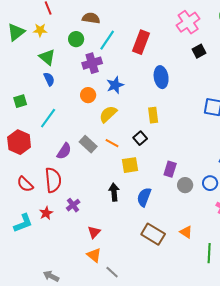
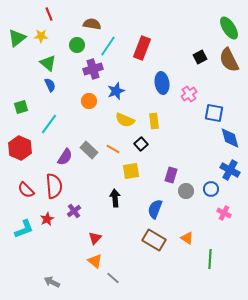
pink cross: (188, 22) -> (189, 94), moved, size x0.7
yellow semicircle: (108, 114) -> (125, 120), moved, turned -114
blue semicircle: (144, 197) -> (155, 209), moved

